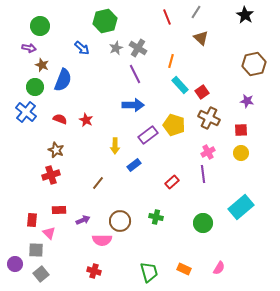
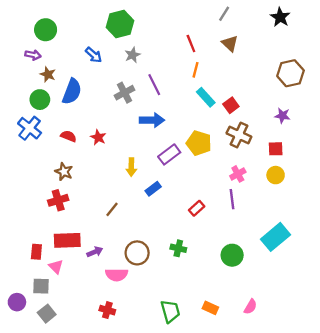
red line: (167, 17) -> (191, 43), moved
gray cross: (138, 48) -> (125, 93), moved, turned 30
red rectangle: (59, 210) -> (67, 240), size x1.6

